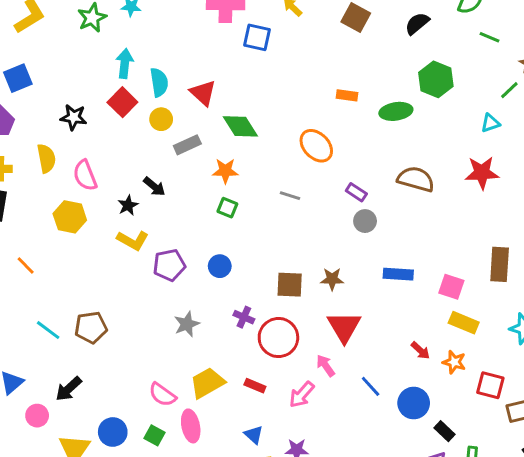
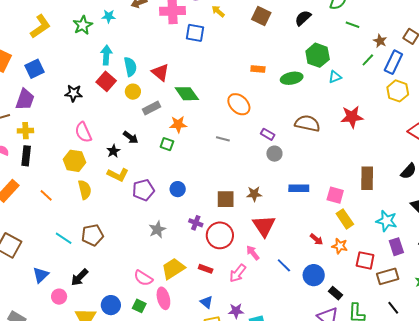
cyan triangle: (490, 123) -> (335, 77), moved
yellow semicircle: (46, 158) -> (85, 190), moved
green square: (227, 208) -> (167, 144), moved
yellow rectangle: (464, 323) -> (345, 219), turned 36

